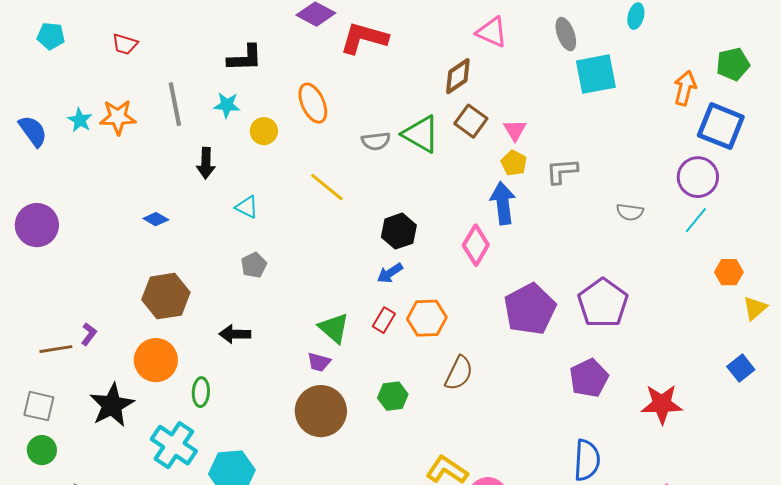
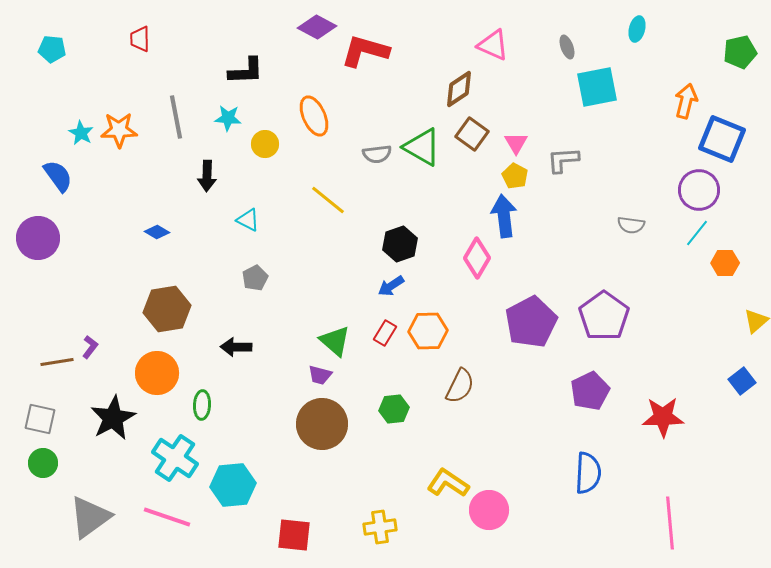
gray ellipse: (566, 34) -> (567, 47), size x0.7
red trapezoid: (125, 44) -> (140, 39), moved, turned 72
green pentagon: (733, 64) -> (740, 52), moved
blue semicircle: (33, 131) -> (58, 176), moved
gray L-shape: (562, 171) -> (563, 160), moved
orange hexagon: (729, 272) -> (725, 263), moved

